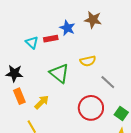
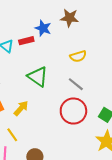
yellow semicircle: (88, 61) -> (78, 56), moved
gray line: (108, 82) -> (76, 84), moved

